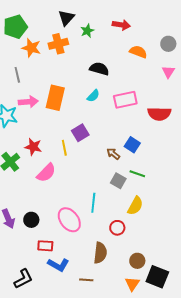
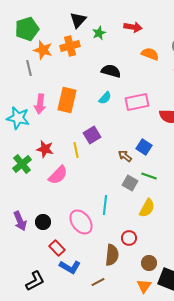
gray line: (17, 75) -> (29, 68), moved
pink arrow: (28, 102) -> (40, 104), turned 102
red circle: (117, 228) -> (129, 238), moved
red rectangle: (45, 246) -> (57, 248), turned 42
brown line: (86, 280) -> (98, 282), turned -32

